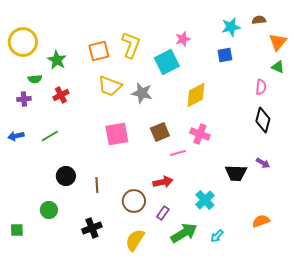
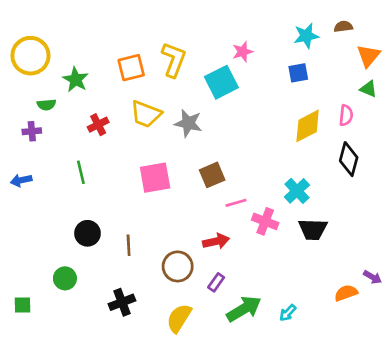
red cross: (61, 95) -> (98, 125), moved
yellow diamond: (196, 95) -> (308, 126), moved
pink cross: (200, 134) -> (265, 221), moved
green line: (50, 136) -> (81, 172), moved, turned -72
purple arrow: (263, 163) -> (372, 277), moved
cyan cross: (205, 200) -> (297, 191), moved

